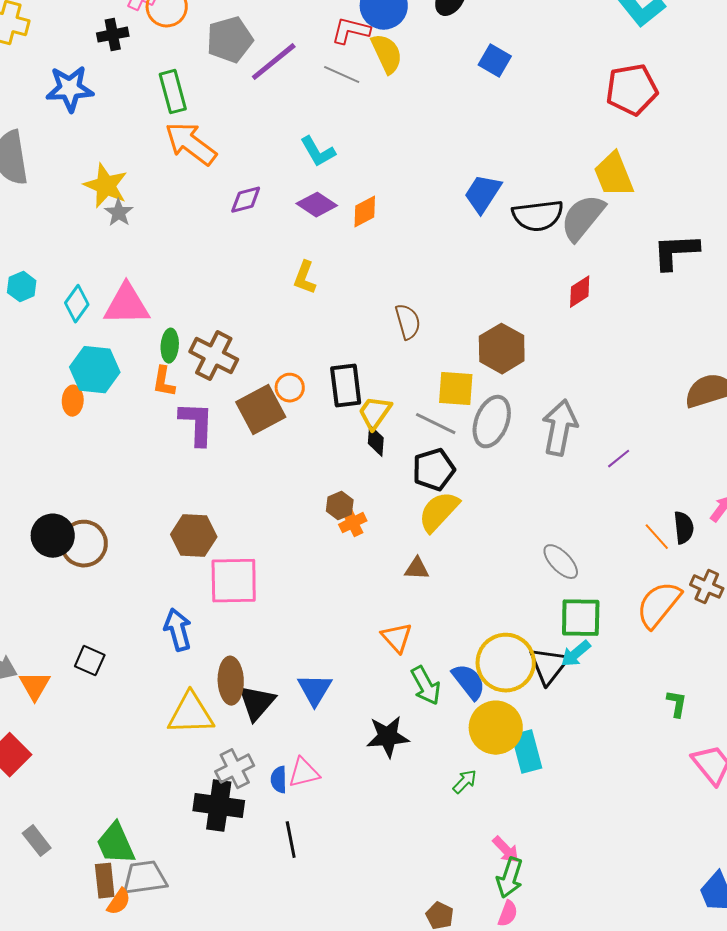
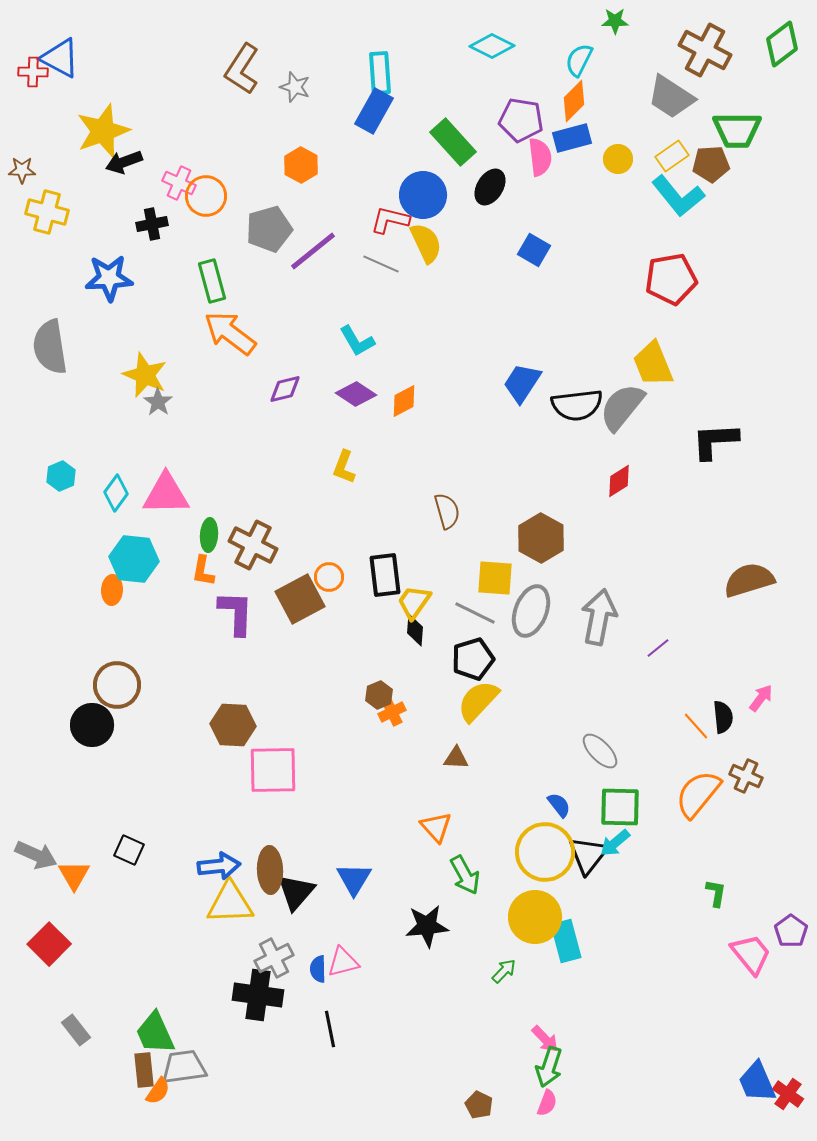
brown circle: (84, 544) -> (117, 685), moved
blue arrow: (178, 630) -> (219, 866), moved, turned 99
blue semicircle: (469, 682) -> (559, 805), moved, size x0.7

